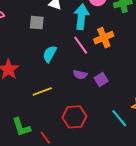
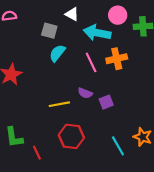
cyan arrow: (81, 17) -> (97, 33), turned -95
cyan semicircle: (50, 54) -> (57, 53), moved
yellow line: (42, 92) -> (59, 104), moved

